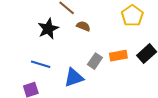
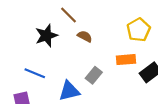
orange rectangle: (118, 56) -> (126, 60), moved

